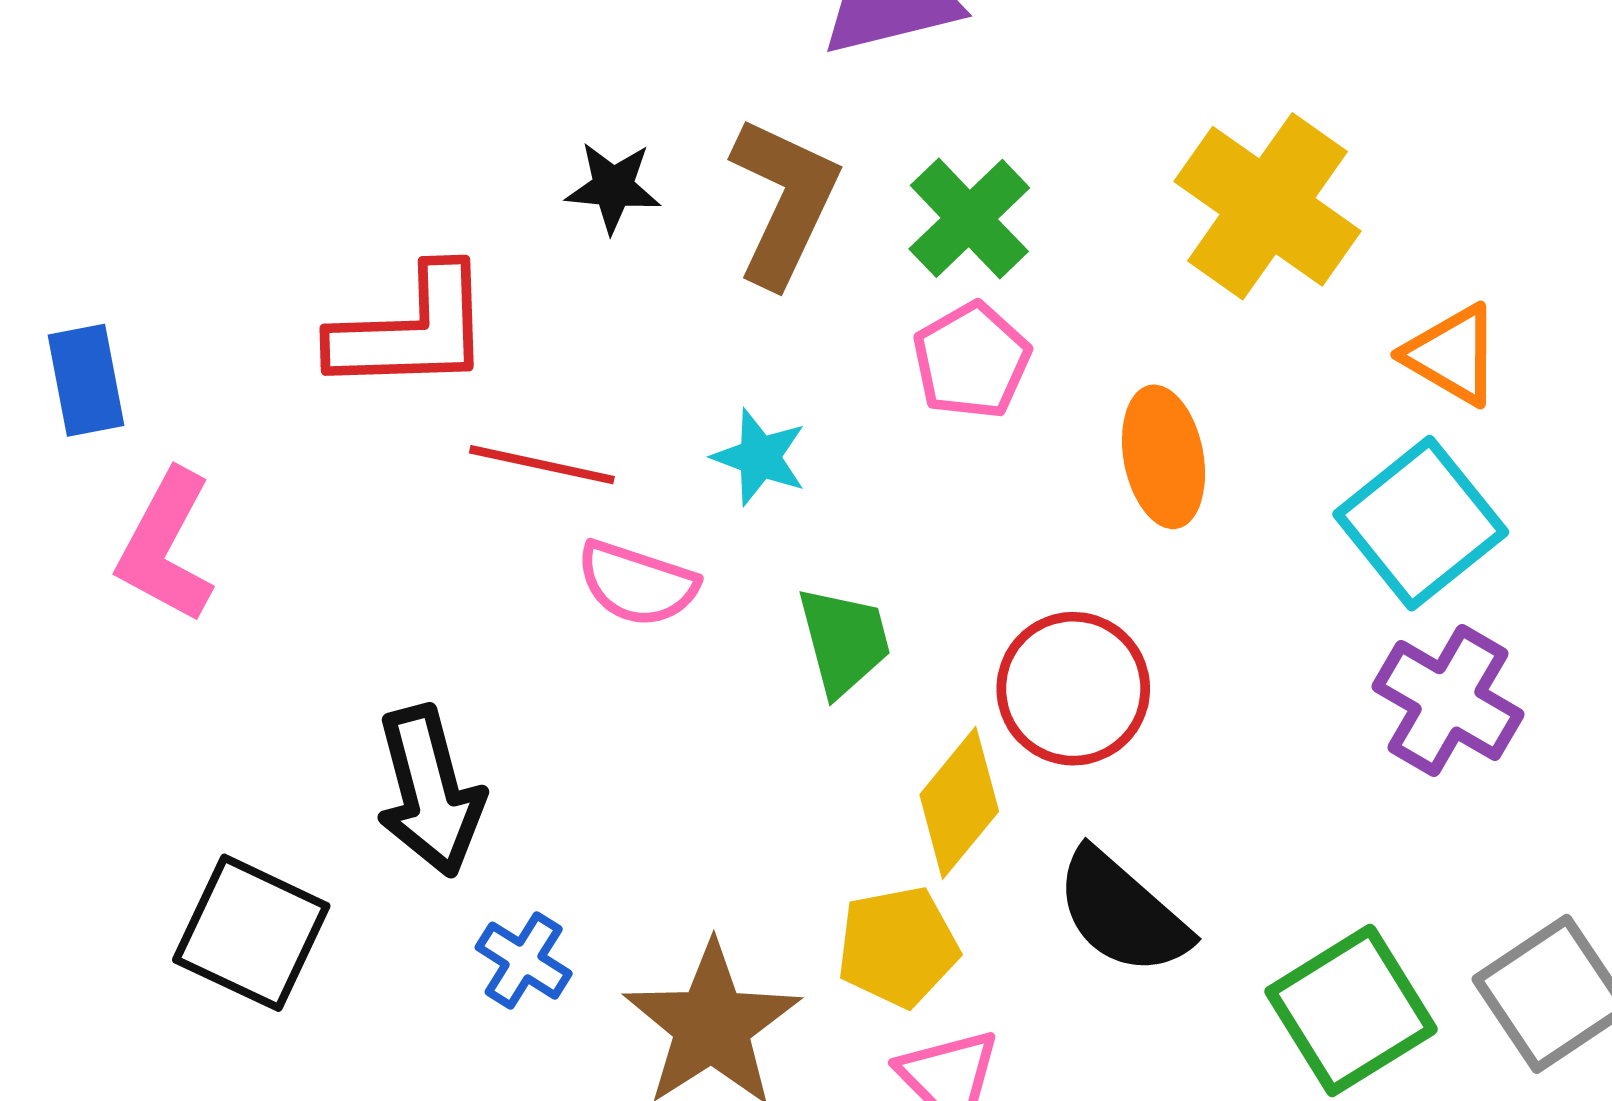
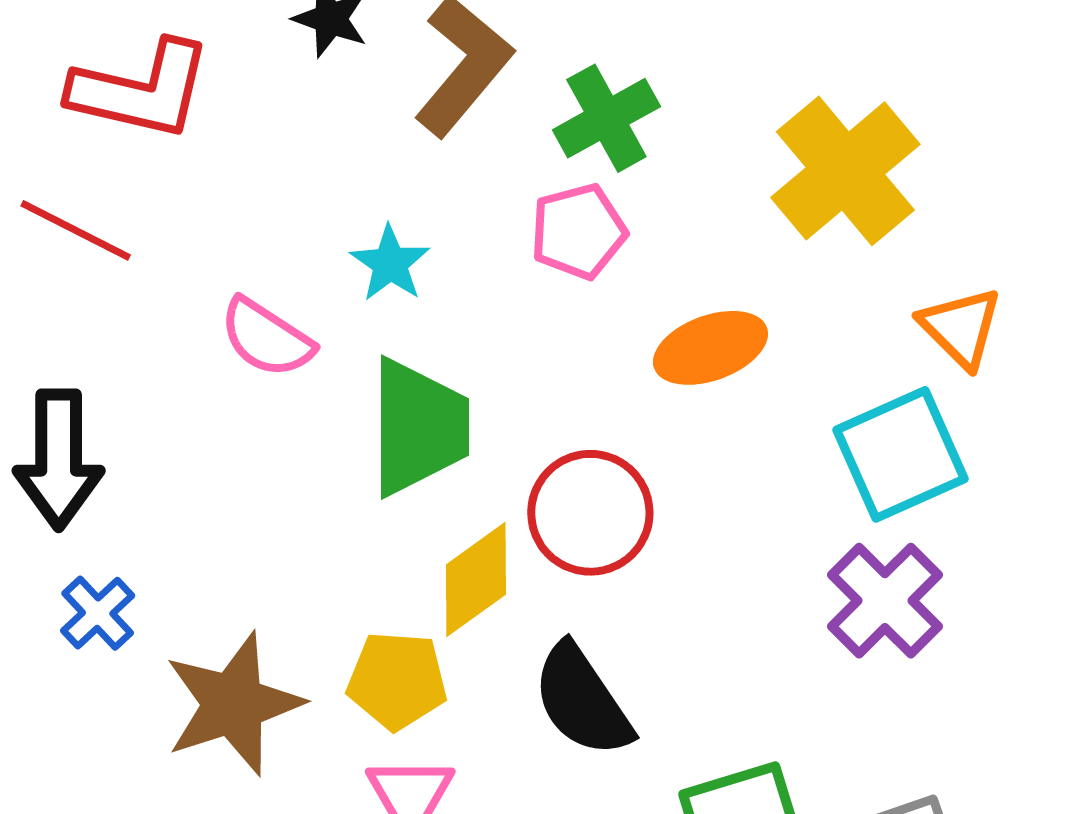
orange ellipse: (1164, 457) -> (710, 348), turned 66
red line: (542, 465) -> (76, 230), moved
green trapezoid: (844, 641) -> (419, 427), size x1.5

